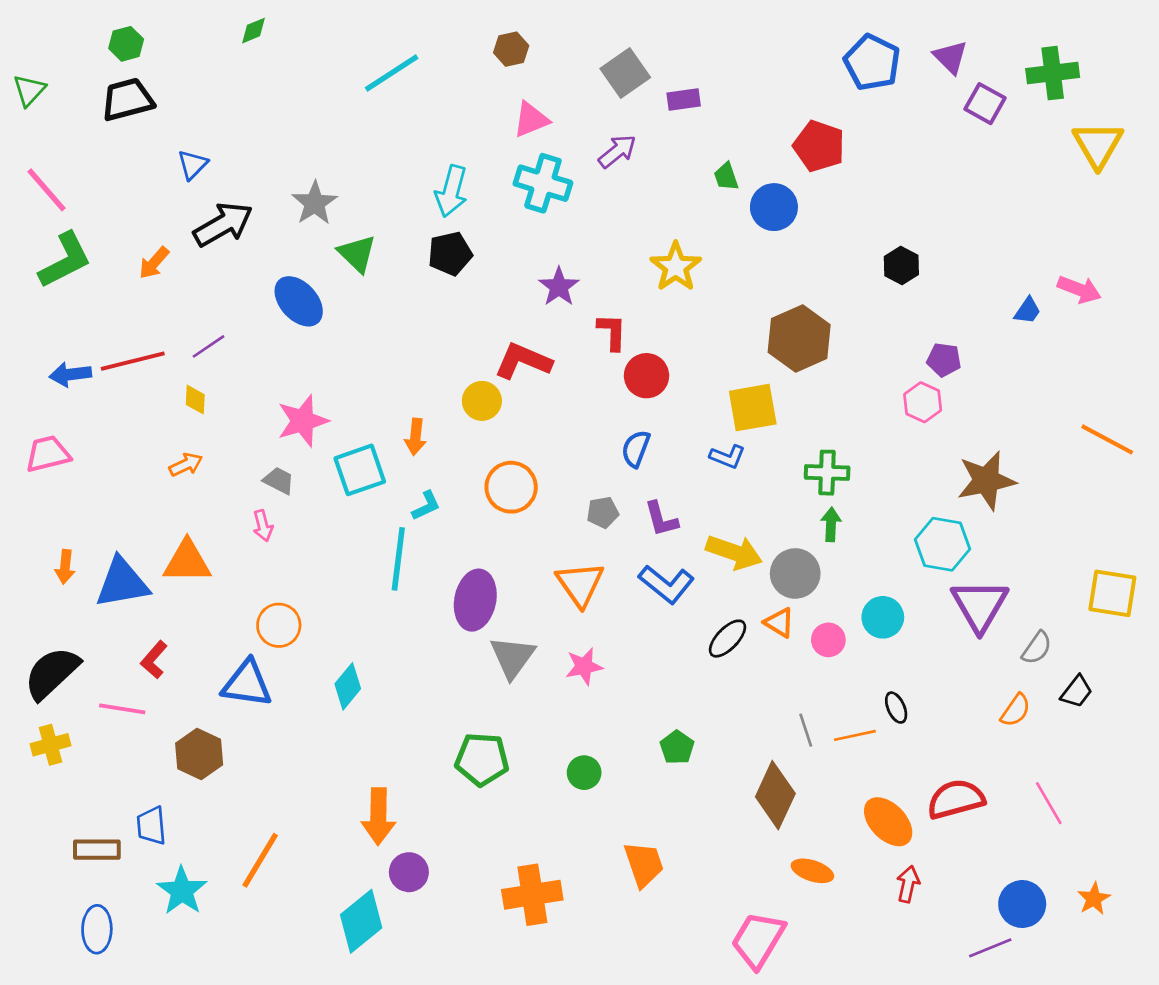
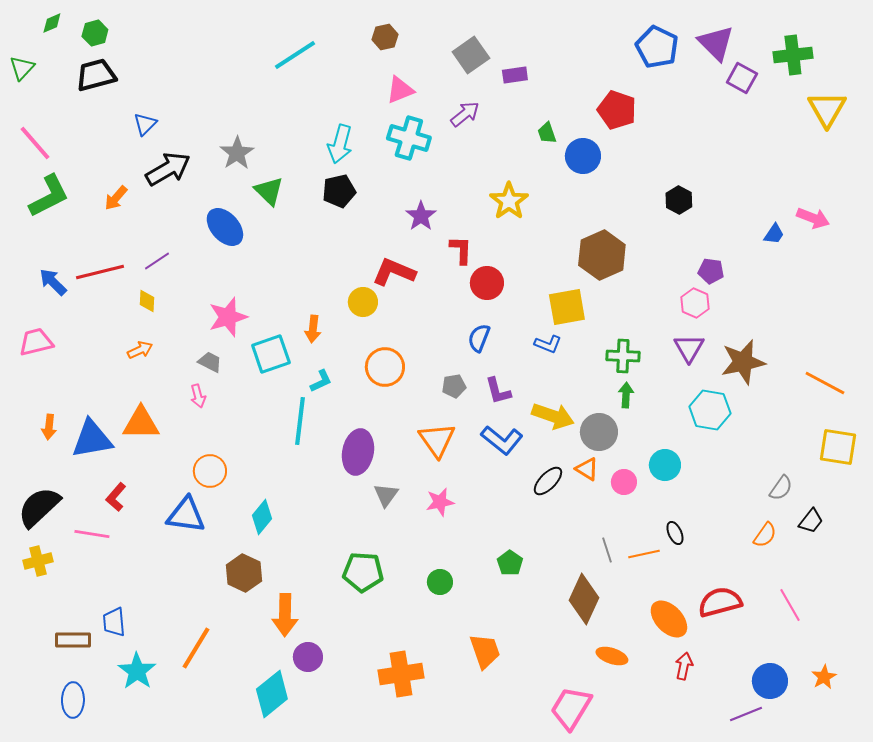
green diamond: (254, 31) -> (52, 23), moved
purple triangle: (950, 57) -> (716, 43), size x1.4
blue arrow: (70, 374) -> (53, 282), turned 52
orange line: (1107, 439) -> (825, 383), moved
purple triangle: (980, 605) -> (689, 348), moved, size x0.7
gray triangle: (512, 657) -> (386, 495), size x0.7
brown hexagon: (199, 754) -> (244, 573), moved

